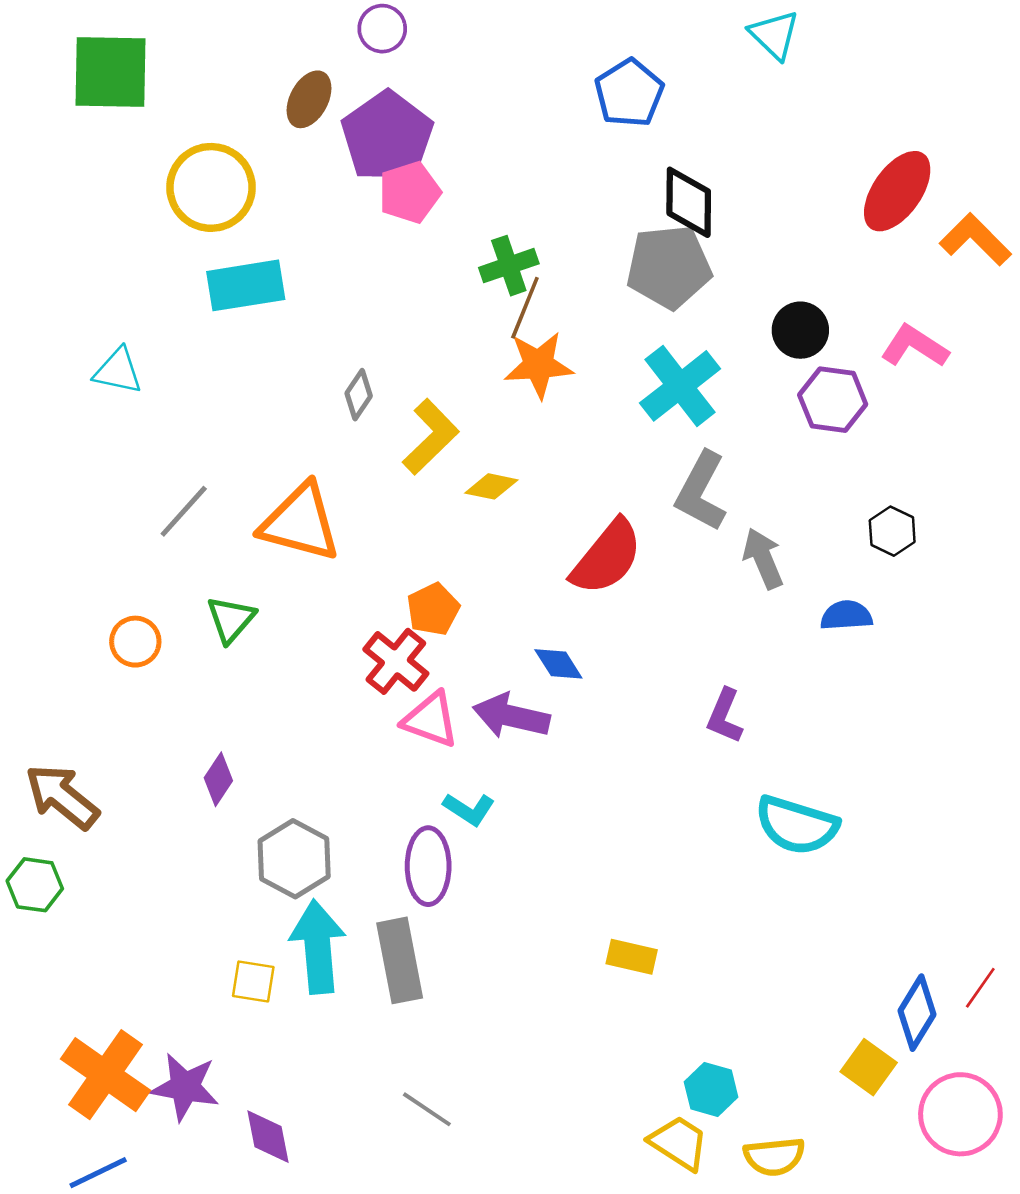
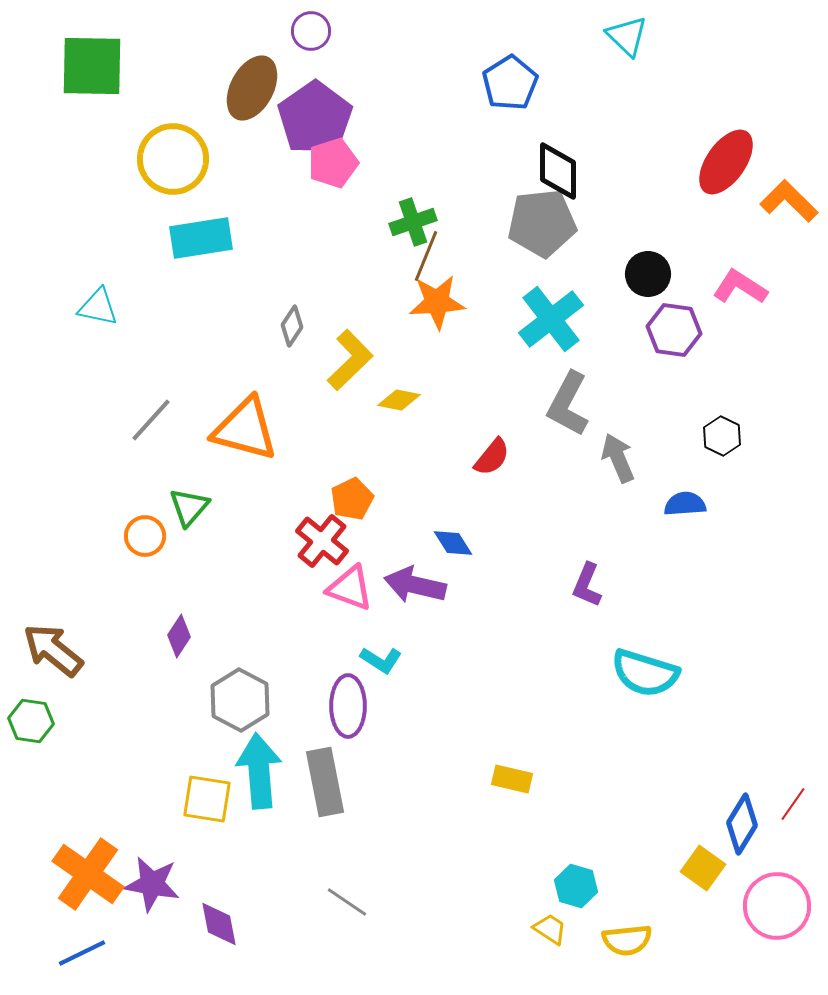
brown ellipse: (309, 99) -> (252, 88), size x1.4
red semicircle: (607, 557) -> (492, 457), size x0.6
orange circle: (135, 642) -> (145, 536), moved
yellow square: (253, 982) -> (207, 799), size x1.4
yellow trapezoid: (679, 1143) -> (550, 929), size x0.7

